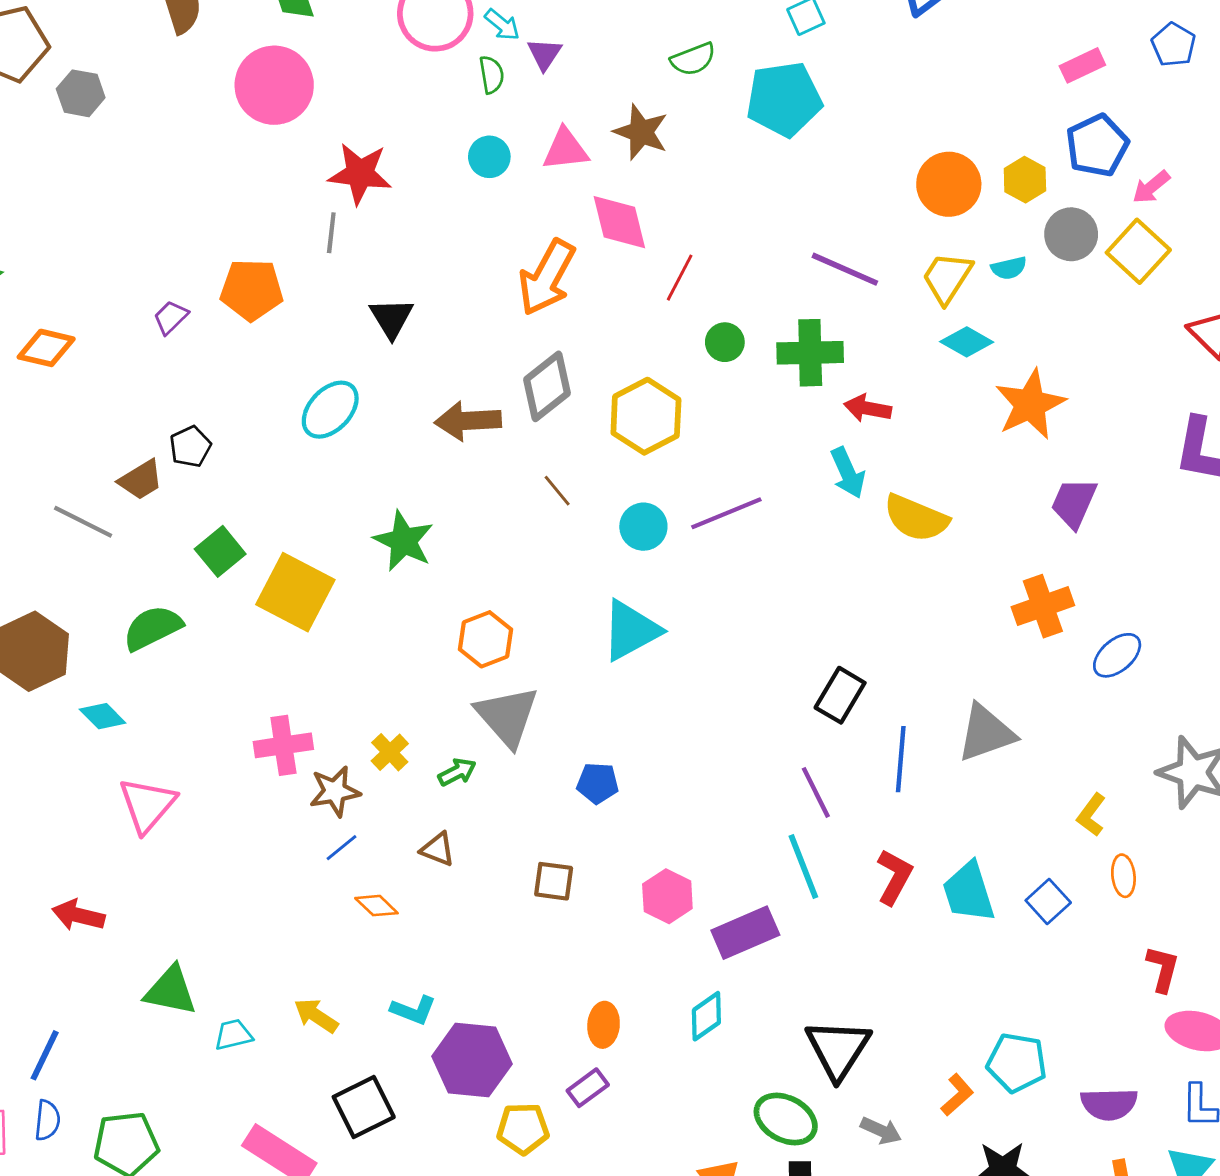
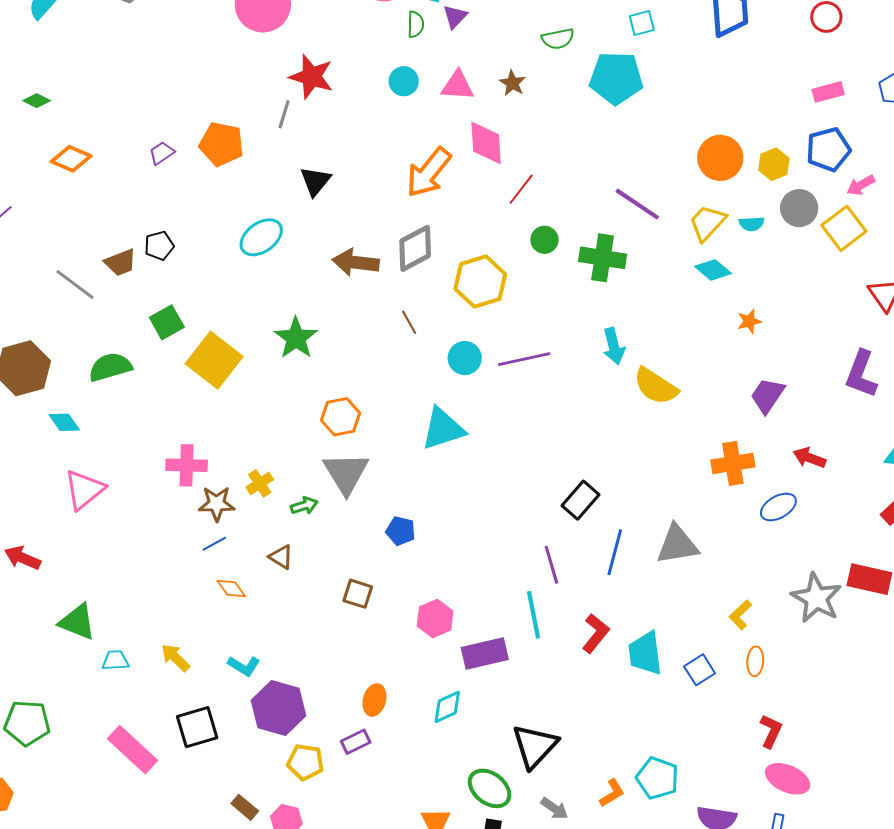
brown star: (641, 132) -> (512, 83), size x0.7
orange star: (1030, 404) -> (749, 321), size x0.5
red arrow: (868, 408) -> (809, 458), moved

